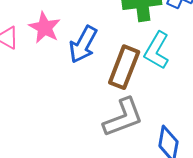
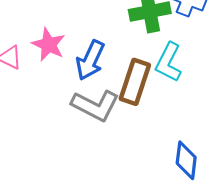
gray L-shape: (123, 117) -> (95, 105), moved, turned 51

